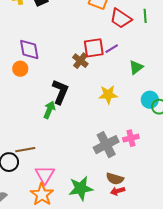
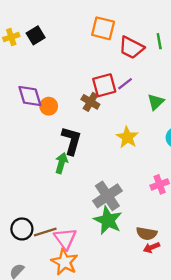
orange circle: (20, 69) -> (49, 106), moved
yellow star: (108, 95) -> (127, 137), turned -30
gray cross: (106, 145) -> (107, 196), moved
brown line: (25, 150) -> (45, 232), moved
green star: (81, 188) -> (108, 220), moved, turned -30

